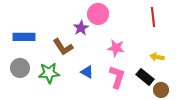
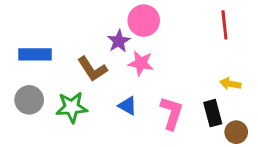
pink star: (116, 48) -> (141, 63), moved
black rectangle: (145, 77) -> (213, 113), turned 36

